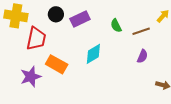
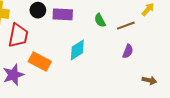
purple rectangle: (80, 19) -> (63, 14), turned 30

